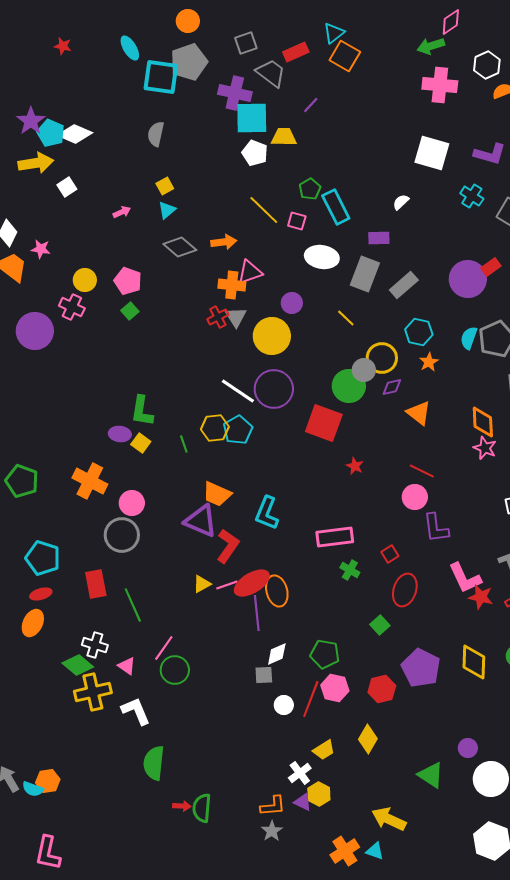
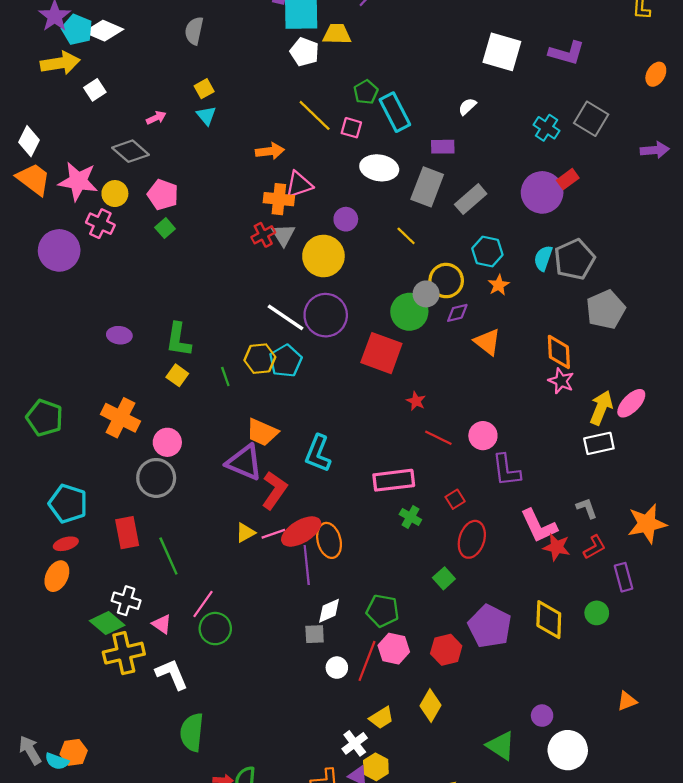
cyan cross: (472, 196) -> (547, 128), moved
cyan triangle: (167, 210) -> (206, 115), turned -30
gray diamond: (180, 247) -> (130, 151), moved
pink star: (41, 249) -> (78, 181), moved, size x1.8
purple ellipse: (120, 434) -> (119, 335), moved
red line: (422, 471) -> (438, 438), moved

